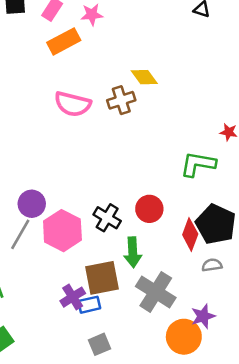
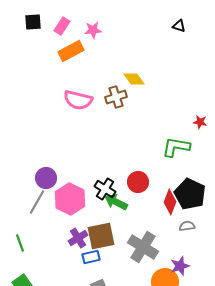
green arrow: (133, 252) -> (116, 202), moved, turned 120
purple cross: (73, 297) -> (78, 238), moved

